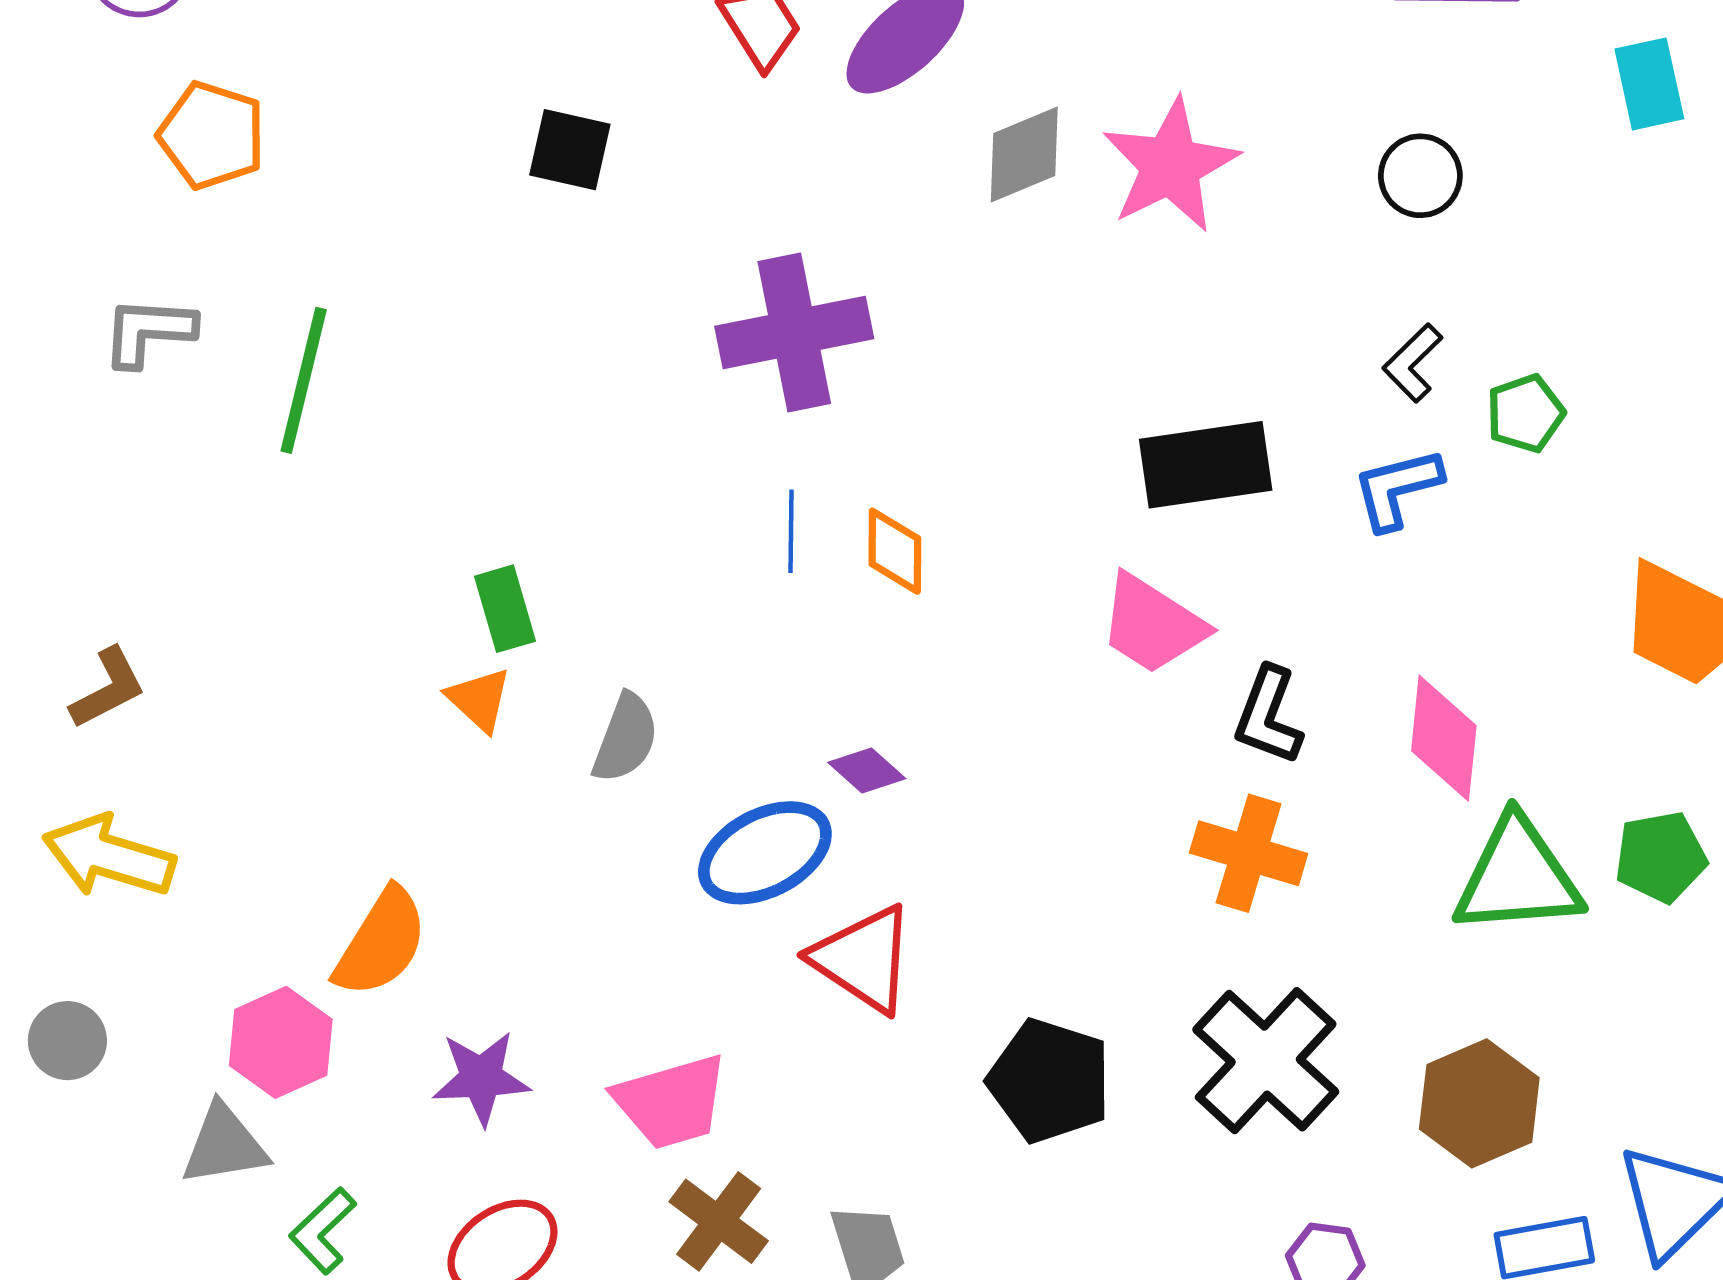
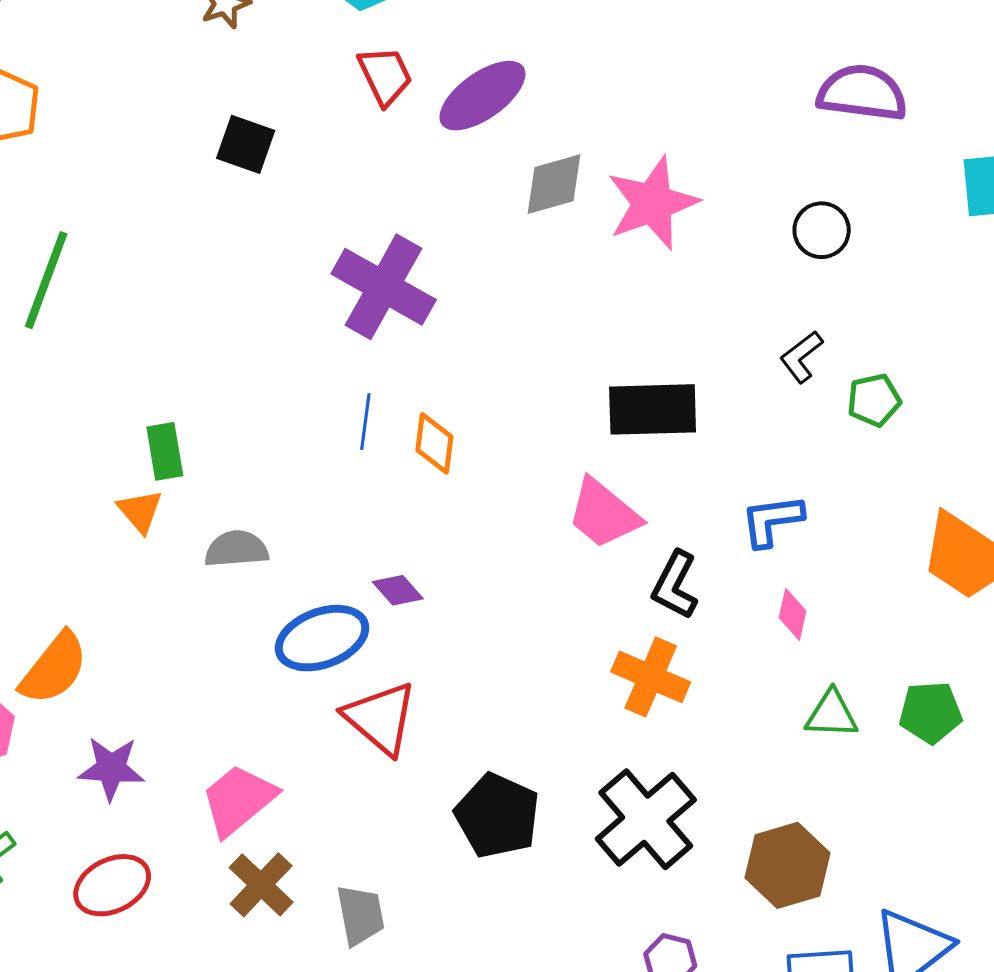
purple cross: (794, 332) -> (384, 287), turned 34
blue L-shape: (1397, 489) -> (772, 520), moved
gray semicircle: (625, 738) -> (236, 549), turned -122
pink diamond: (1444, 738) -> (793, 614), size x0.6
green triangle: (1518, 877) -> (832, 714), size x0.6
pink trapezoid: (671, 1102) -> (238, 800), turned 150

